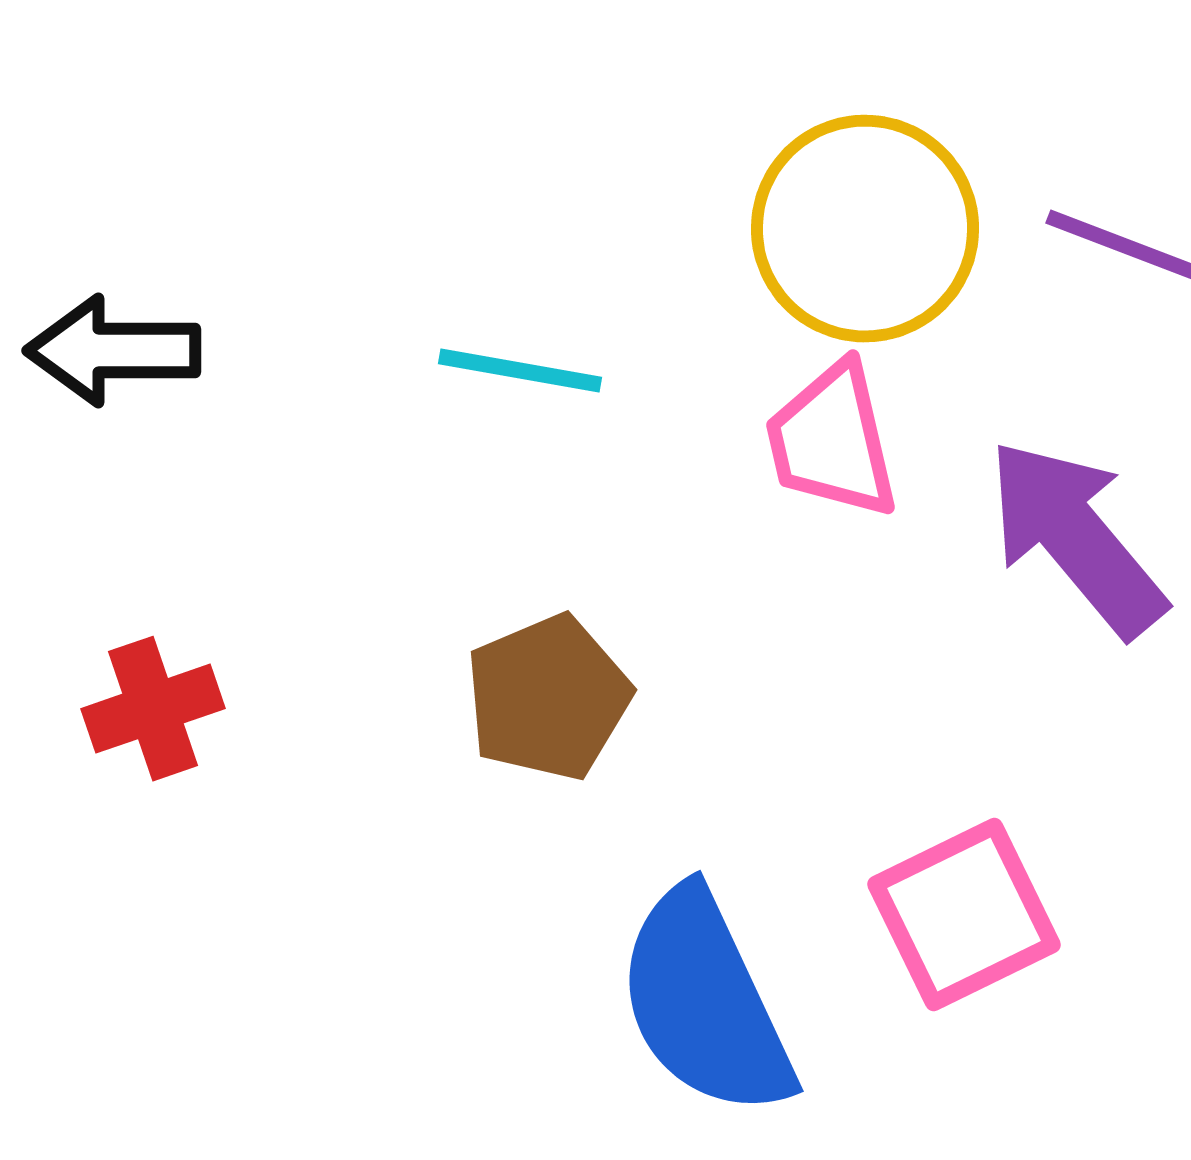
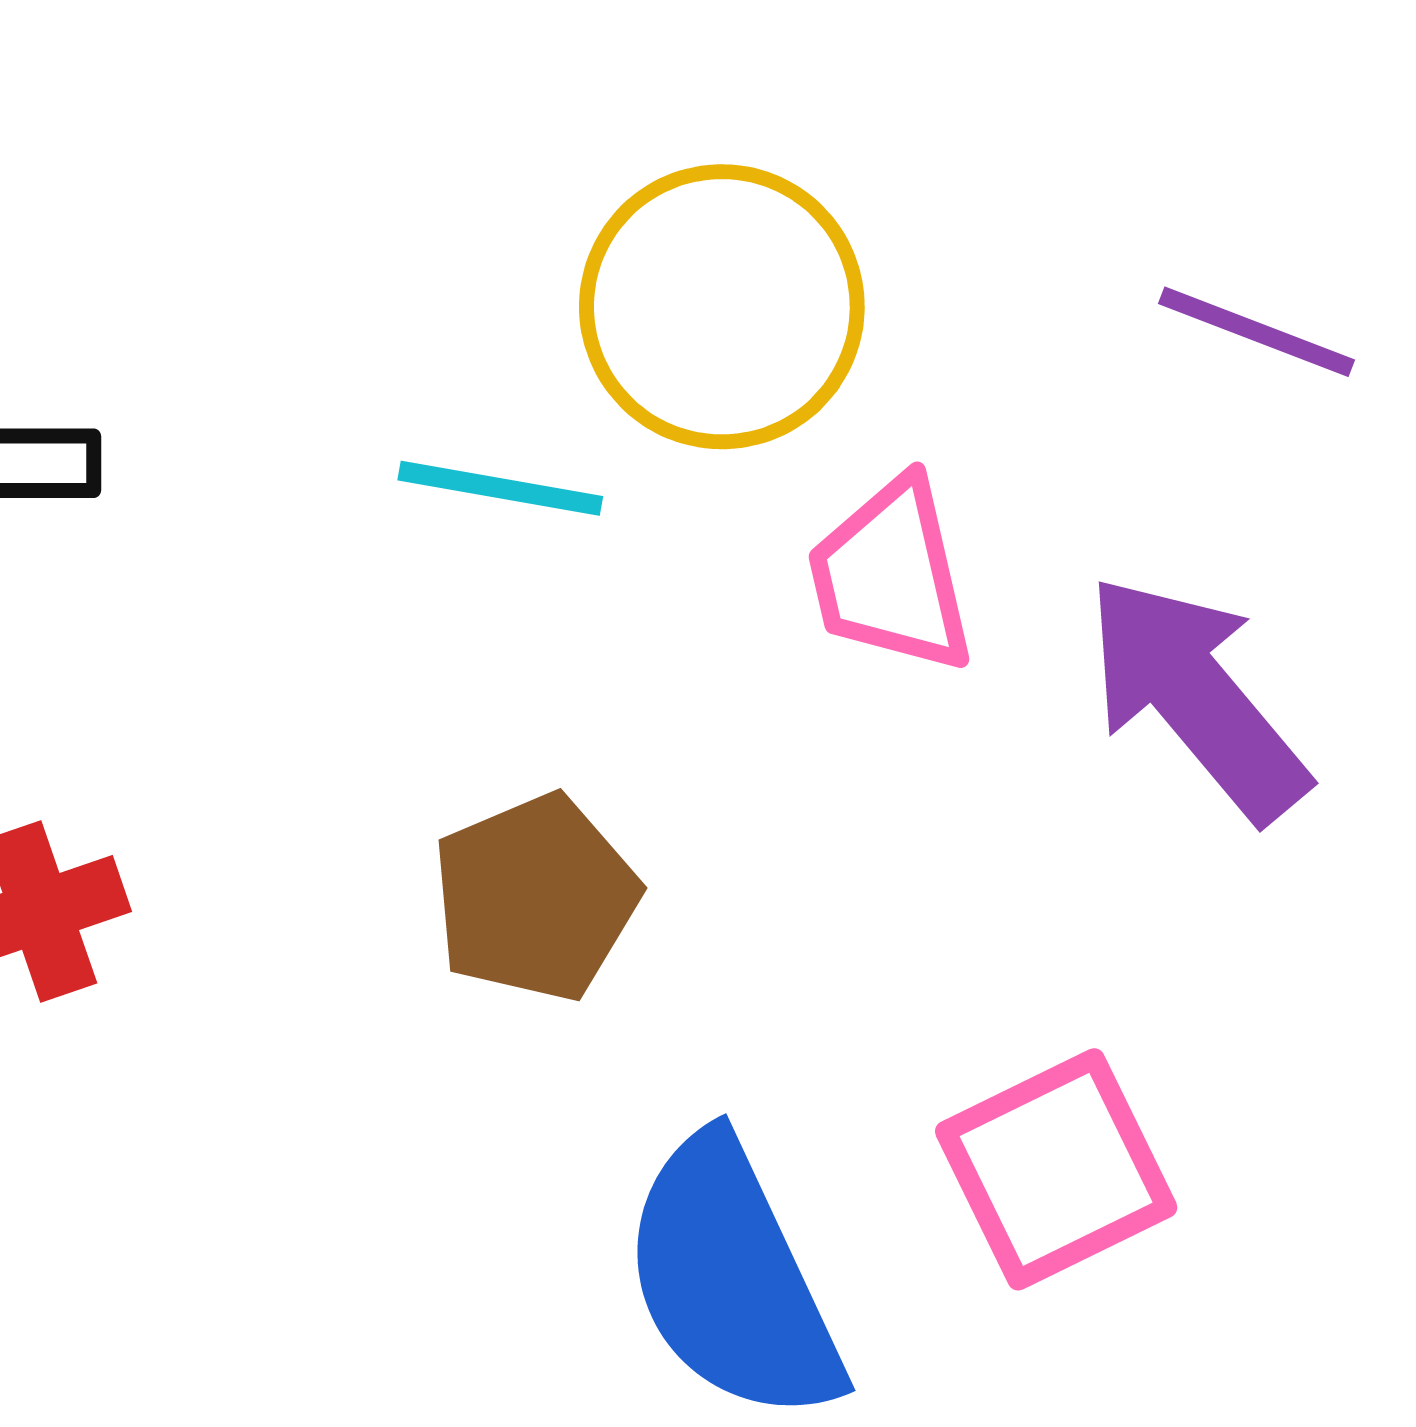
yellow circle: (865, 229) -> (722, 307), moved

